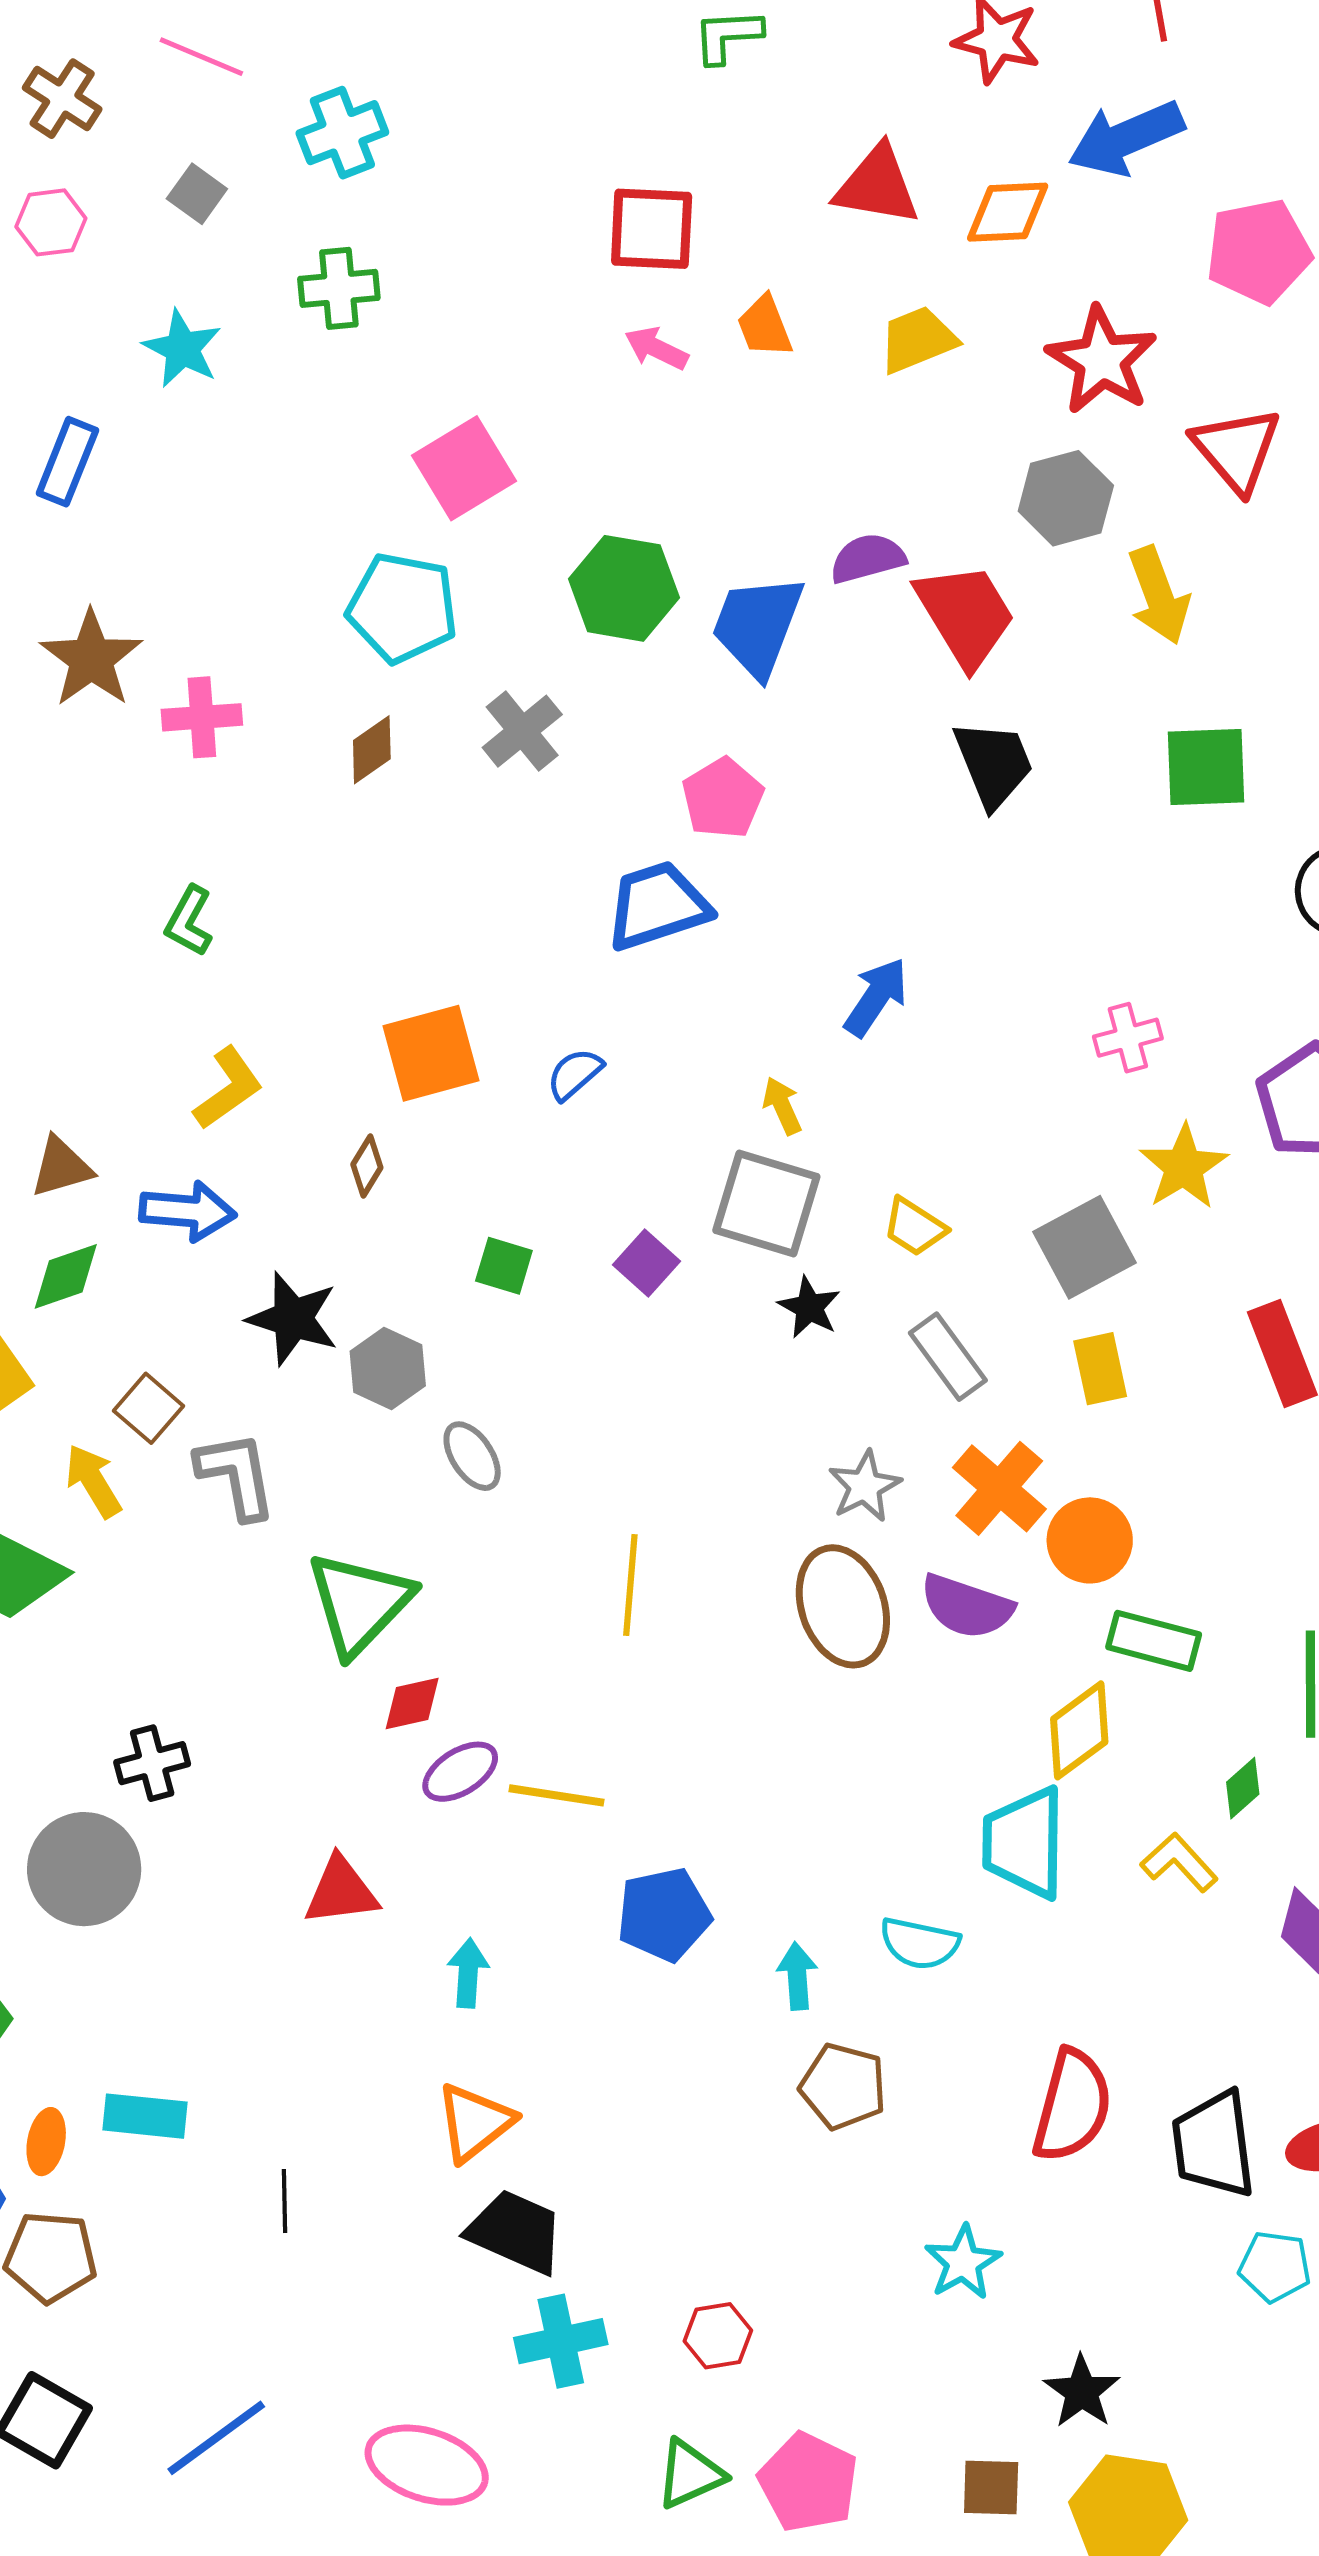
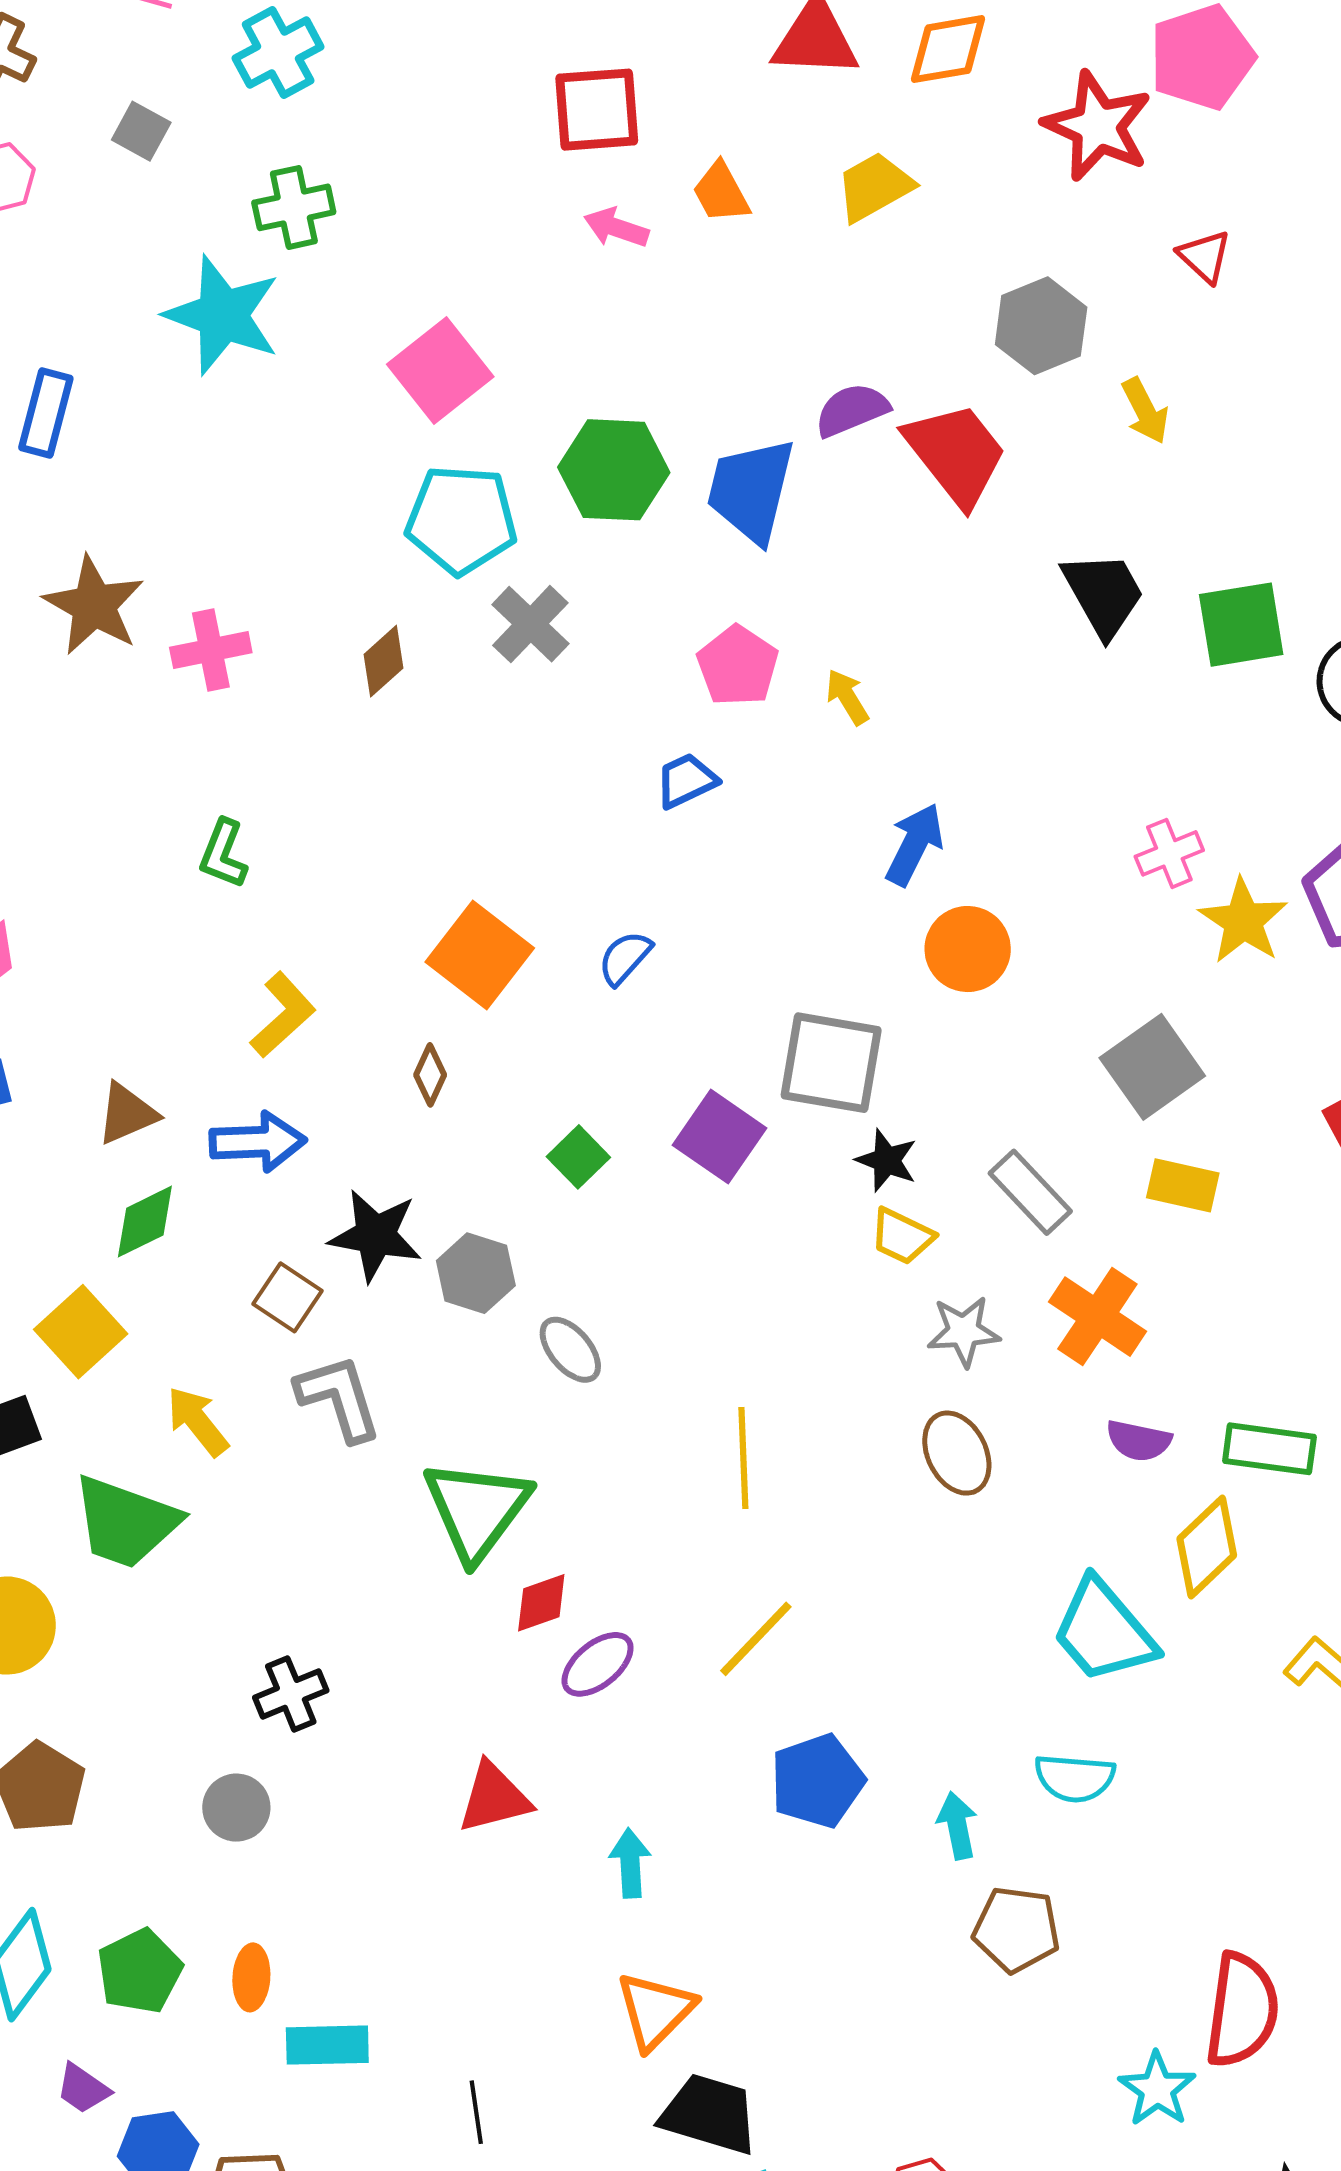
cyan star: (182, 349) -> (223, 315), moved, size x1.5
red star: (1102, 360) -> (1098, 126), moved
red triangle: (1237, 450) -> (1205, 256), size x0.6
yellow arrow: (1159, 595) -> (1145, 411), size x0.7
cyan pentagon: (402, 608) -> (461, 520), moved
black trapezoid: (994, 764) -> (1103, 594), moved
green square: (1206, 767) -> (1241, 625), moved
blue trapezoid: (657, 906) -> (686, 781), size x0.6
orange square: (431, 1053) -> (480, 955), turned -30
yellow arrow: (782, 1106) -> (847, 697), moved
yellow star: (1184, 1167) -> (1243, 921), moved
yellow trapezoid: (914, 1227) -> (902, 1236), moved
purple square: (646, 1263) -> (720, 1137), size x1.4
green square: (504, 1266) -> (578, 1157), turned 36
yellow rectangle: (1100, 1369) -> (1183, 1185), turned -58
brown square: (148, 1408) -> (287, 1297), moved
gray star: (865, 1486) -> (964, 1331), turned 30
orange circle: (1090, 1540) -> (968, 949), moved
brown ellipse: (843, 1606) -> (957, 1453), size x0.7
purple semicircle: (967, 1606) -> (1139, 1441), moved, size x0.7
yellow line: (557, 1795) -> (756, 1639), moved, turned -48
cyan trapezoid: (1024, 1843) -> (1104, 1631), moved, turned -34
gray circle: (84, 1869) -> (236, 1808), size x0.6
red semicircle: (1072, 2106) -> (1242, 2010), moved
orange ellipse: (46, 2142) -> (251, 1977), moved

